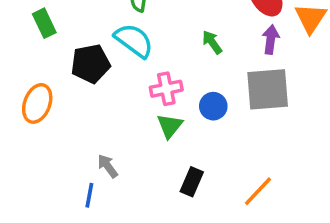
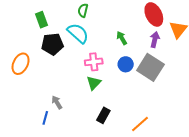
green rectangle: (44, 23) -> (41, 20), moved
gray square: (268, 89) -> (150, 67), turned 32
blue circle: (213, 106) -> (126, 64), moved

